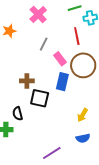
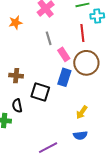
gray line: (44, 44) -> (49, 38), turned -48
brown cross: (27, 81) -> (16, 76), moved

